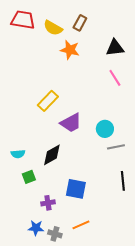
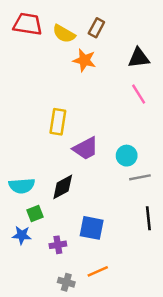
yellow rectangle: (48, 101) -> (58, 122), turned -35
cyan semicircle: (18, 154) -> (22, 186), size x1.5
blue star: (36, 228) -> (22, 235), moved

